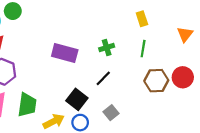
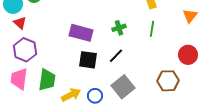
brown hexagon: (156, 81) -> (168, 81), moved
black square: (77, 99) -> (88, 60), moved, turned -30
gray square: (111, 113) -> (123, 87), size x1.6

